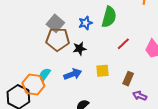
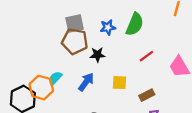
gray square: (55, 23) -> (75, 23), turned 30
blue arrow: (73, 74) -> (86, 82), turned -42
brown rectangle: (128, 79) -> (147, 95), turned 32

